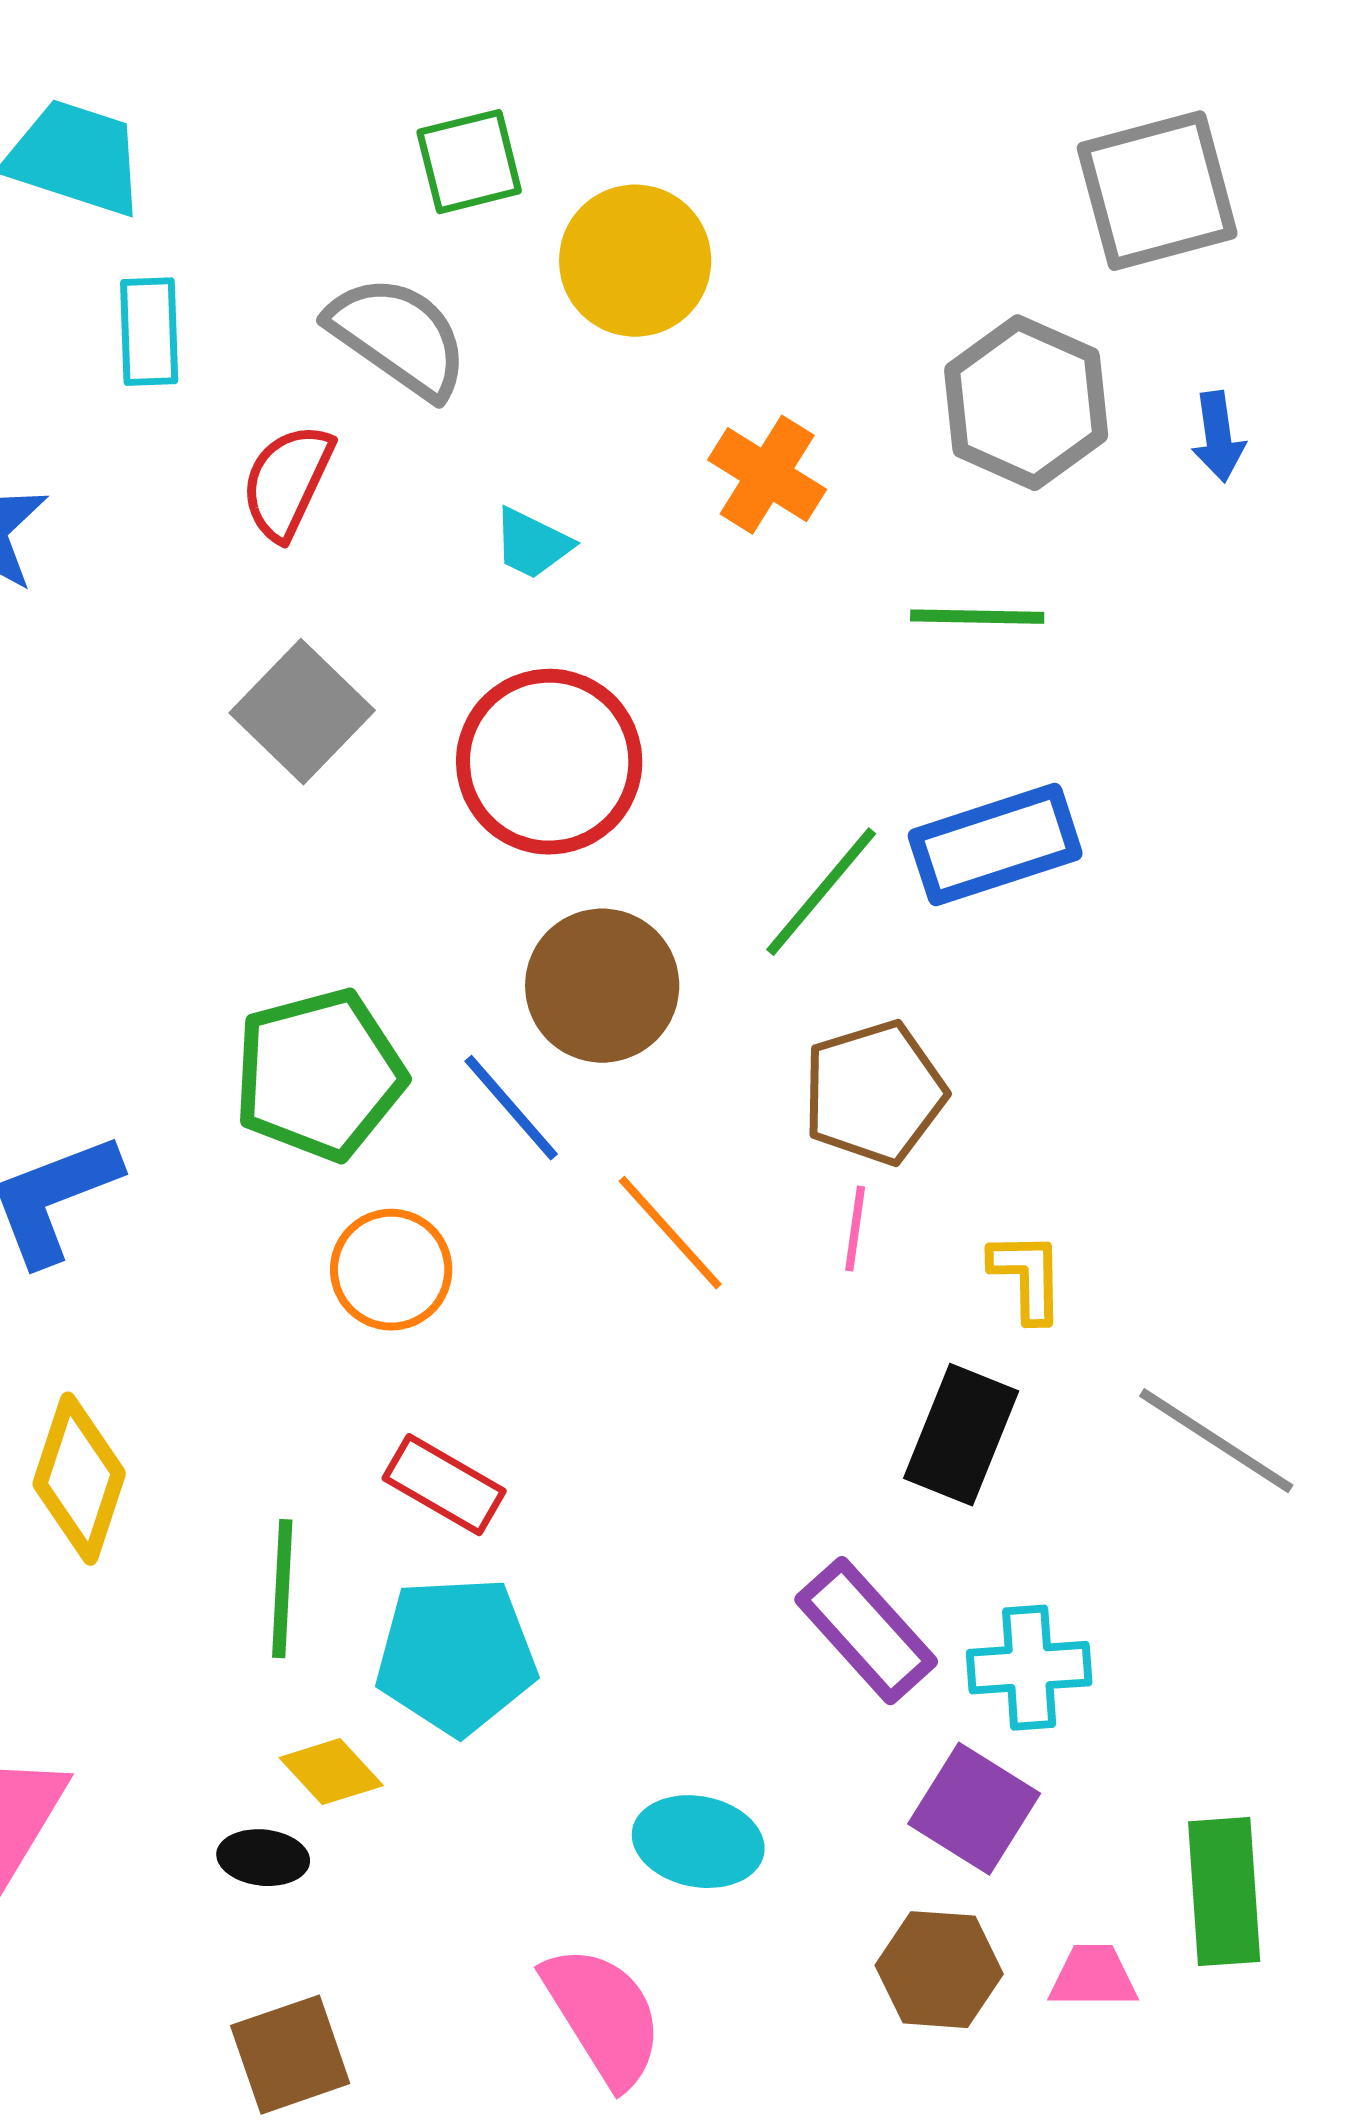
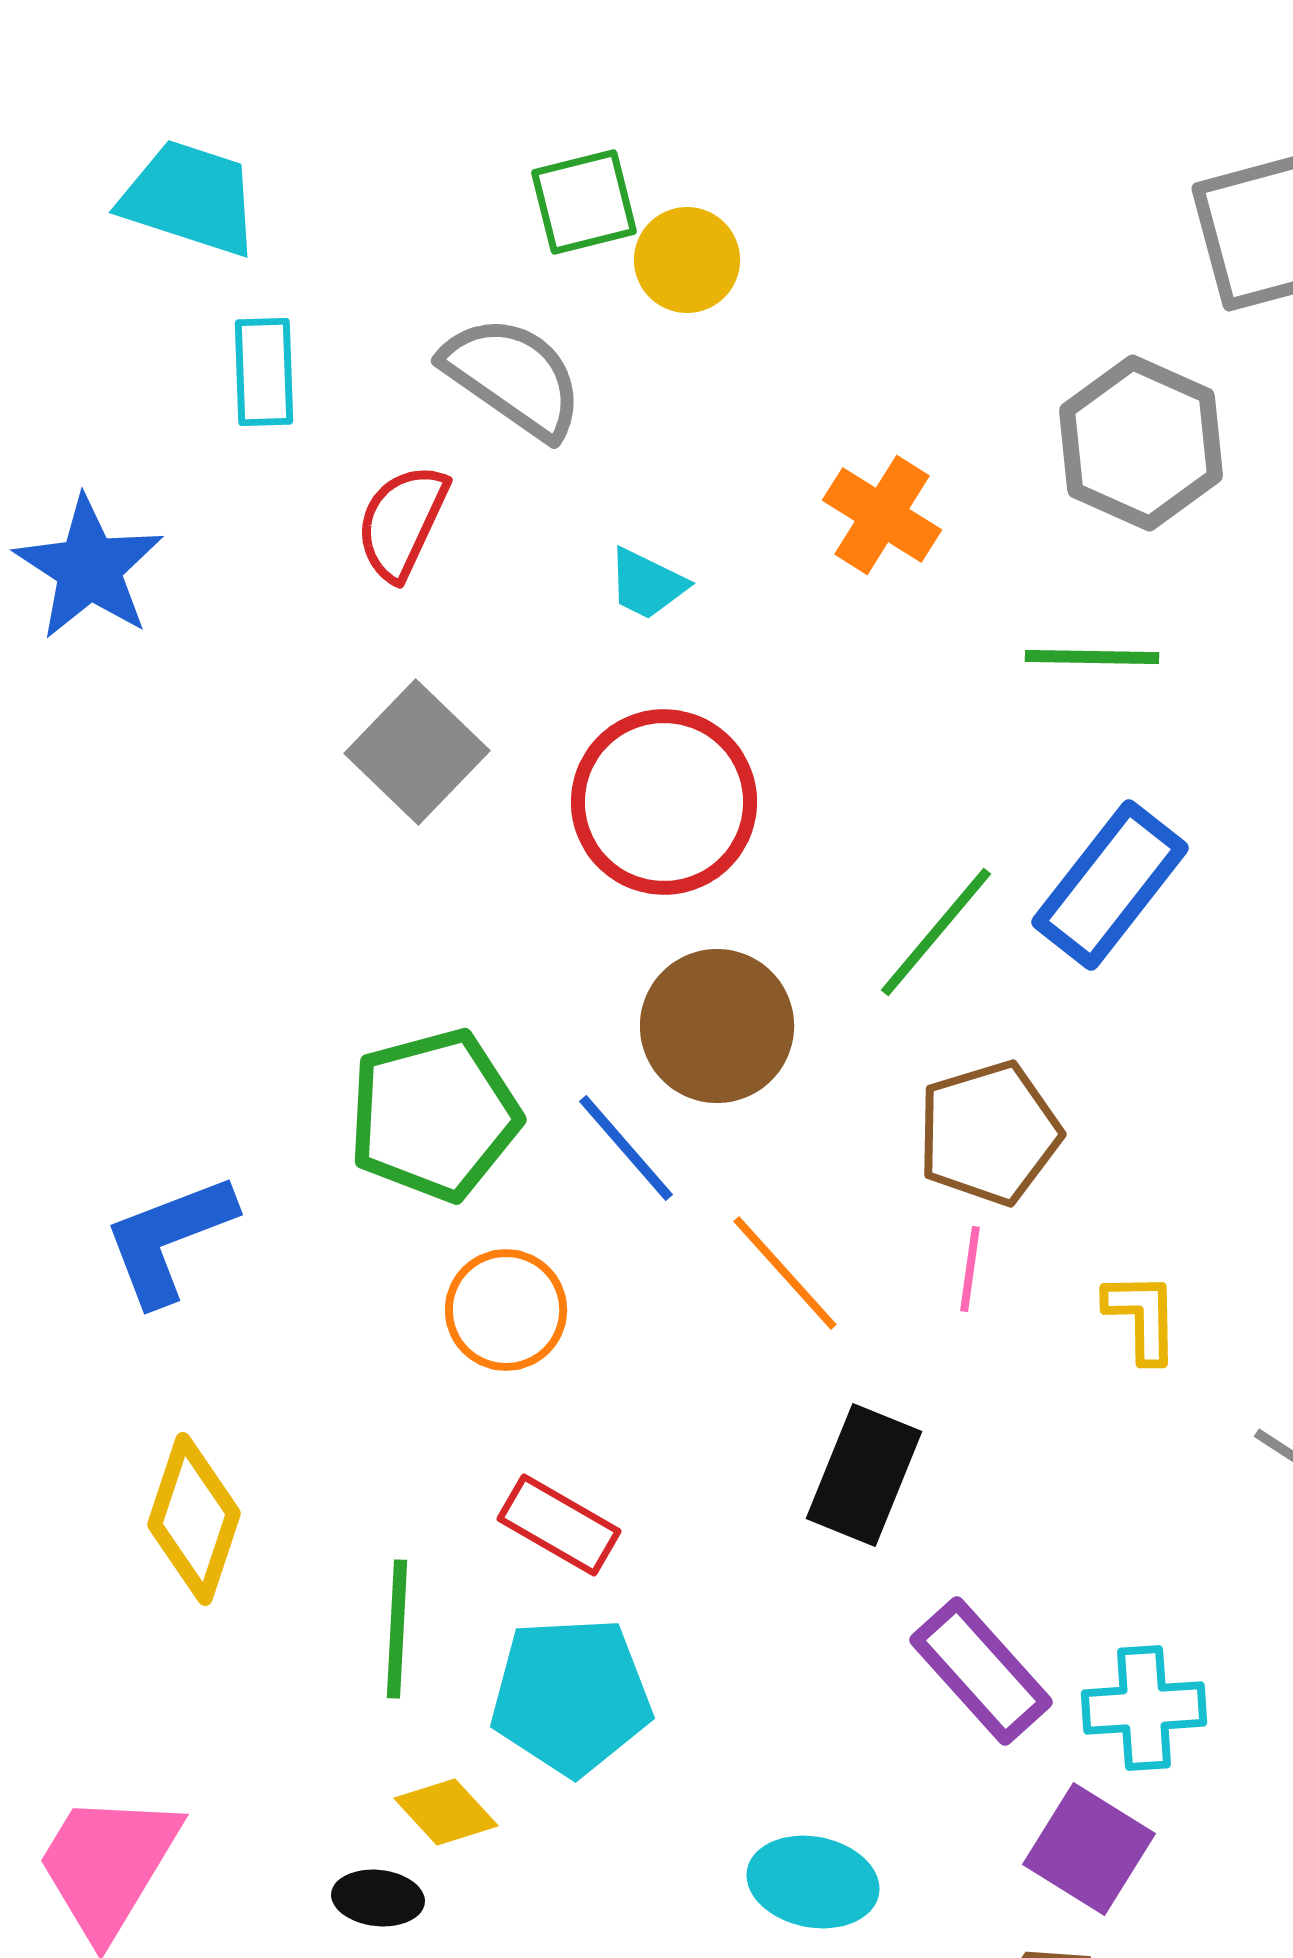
yellow circle: (635, 261) -> (687, 260), moved, size x0.7
blue rectangle: (995, 845) -> (1110, 885), turned -34
black rectangle: (961, 1435) -> (864, 1475), moved

